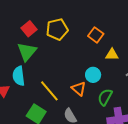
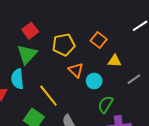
yellow pentagon: (57, 29) -> (64, 45), moved
orange triangle: (79, 89) -> (76, 70), moved

